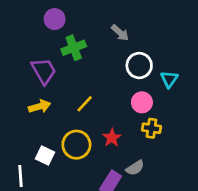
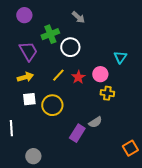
purple circle: (55, 19) -> (24, 15), moved
gray arrow: (120, 33) -> (78, 17), moved
white circle: (139, 65) -> (70, 47), moved
red star: (112, 138) -> (78, 77), moved
white square: (45, 156) -> (29, 99), moved, turned -32

